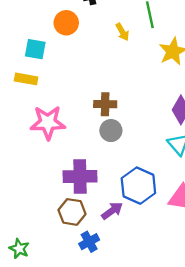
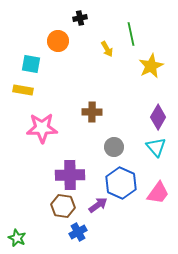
gray circle: (111, 131) -> (114, 147), moved

